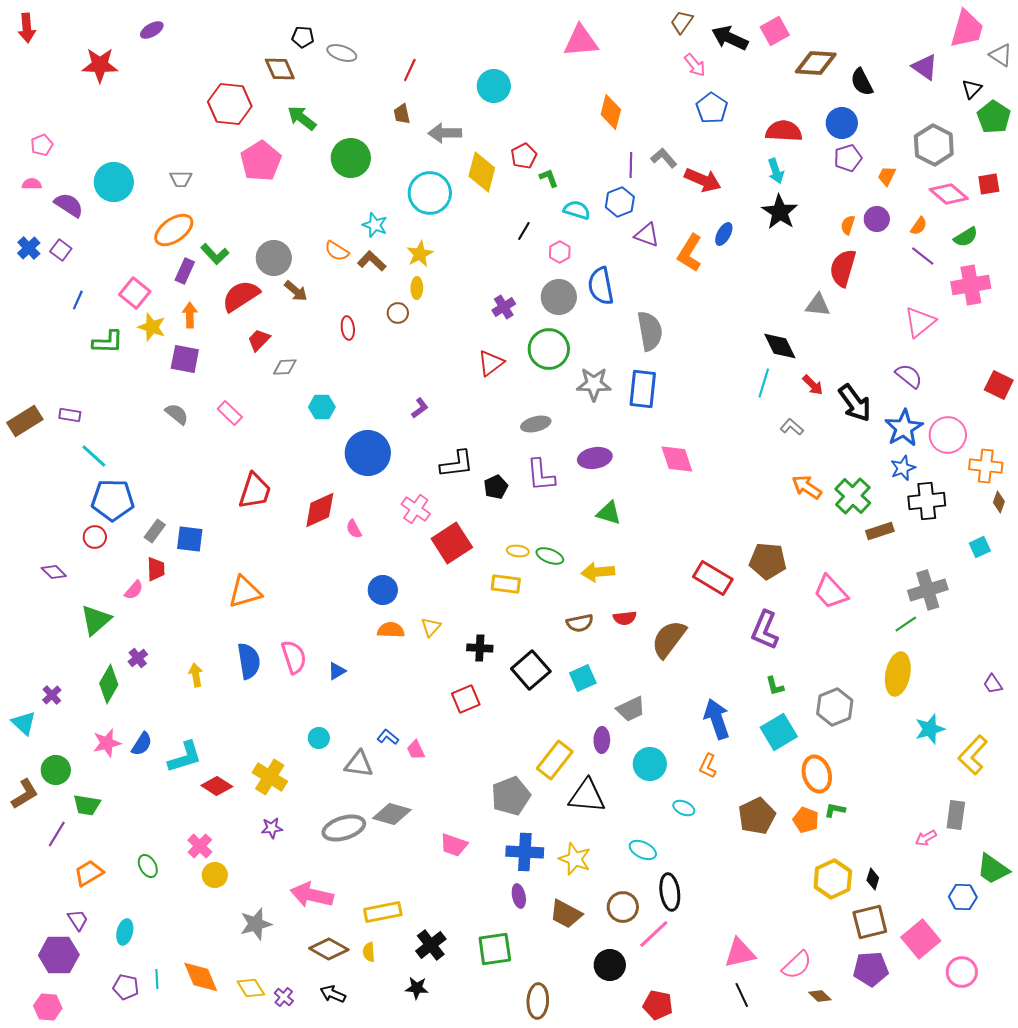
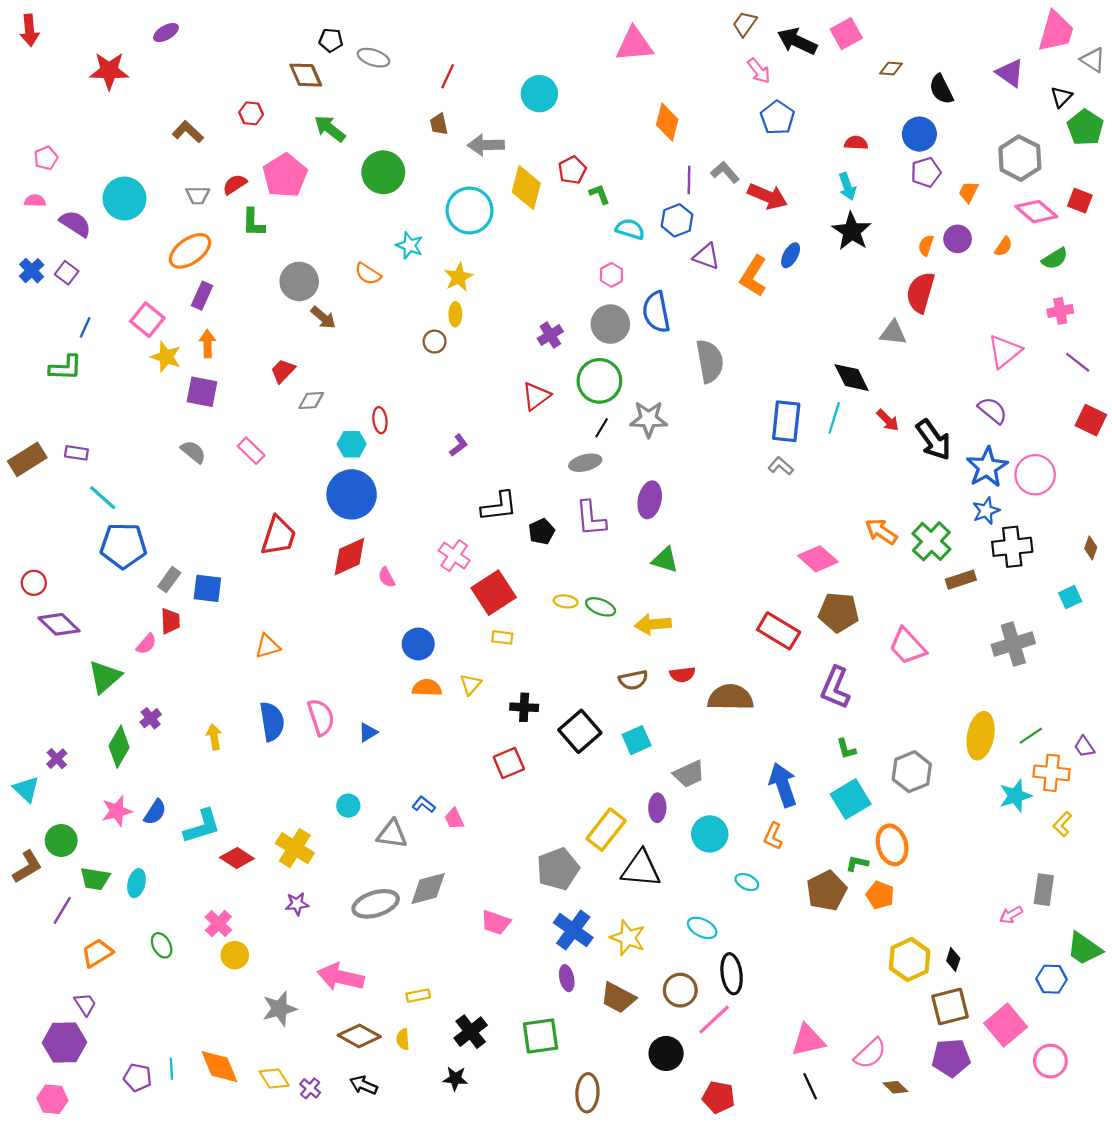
brown diamond: (816, 63) -> (891, 69), size x0.5
red hexagon: (230, 104) -> (251, 113), size x0.5
red semicircle: (784, 131) -> (856, 143), size x0.6
red square: (989, 184) -> (1080, 201), turned 30
black line: (524, 231) -> (602, 428), moved
green L-shape: (215, 254) -> (253, 223), moved, turned 44
purple line: (923, 256) -> (1078, 362), moved
brown L-shape: (372, 261) -> (188, 132), moved
pink cross: (971, 285) -> (1060, 311), size x0.6
red semicircle: (241, 296) -> (235, 184), moved, size x0.6
red ellipse: (348, 328) -> (380, 420), moved
green L-shape: (108, 342) -> (66, 368), moved
blue rectangle: (643, 389) -> (786, 421), moved
gray L-shape: (792, 427) -> (781, 466), moved
blue circle: (368, 453) -> (352, 494), moved
purple ellipse: (595, 458) -> (650, 500), turned -68
pink diamond: (677, 459) -> (818, 559), moved, turned -30
orange cross: (986, 466) -> (1052, 773), moved
red circle: (95, 537) -> (34, 583), moved
purple diamond: (54, 572) -> (59, 624), size x1.5
yellow rectangle: (506, 584) -> (502, 637), moved, size x0.7
orange triangle: (245, 592) -> (268, 646), size x0.7
green line: (906, 624) -> (1031, 736), moved
brown semicircle: (669, 639) -> (730, 697), turned 54
yellow L-shape: (973, 755) -> (1062, 824), size x0.6
green L-shape: (835, 810) -> (857, 863), moved
gray diamond: (392, 814) -> (428, 889), turned -30
blue cross: (525, 852) -> (573, 930), turned 33
yellow rectangle: (383, 912) -> (418, 996), size x0.6
cyan ellipse: (125, 932) -> (136, 883), moved

